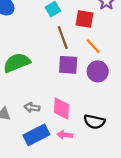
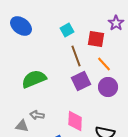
purple square: (68, 65) -> (81, 81), turned -30
gray arrow: (32, 107) -> (37, 115), moved

